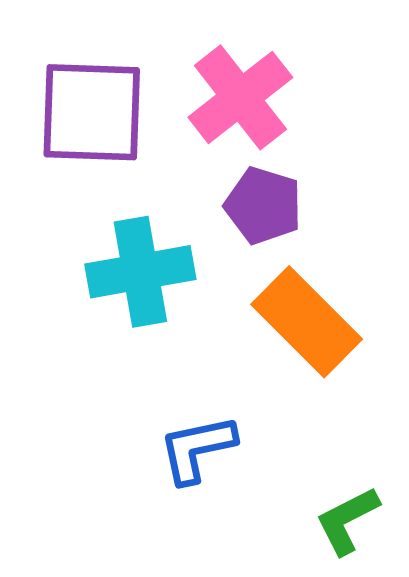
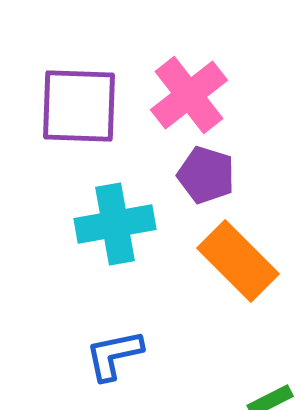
blue L-shape: (197, 449) -> (114, 355), moved

